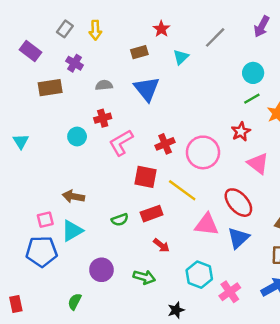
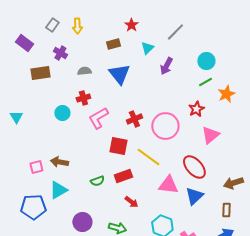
purple arrow: (262, 26) -> (166, 66), moved
pink triangle: (258, 163) -> (210, 135), turned 42
pink square: (45, 220) -> (36, 167), moved

